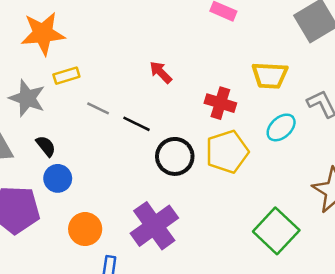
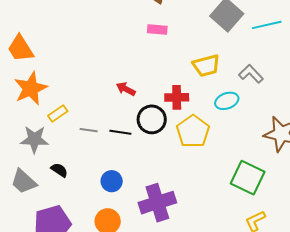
cyan ellipse: (281, 127) -> (227, 101), turned 40
black circle: (175, 156) -> (152, 119), moved
blue circle: (58, 178) -> (112, 181), moved
purple cross: (154, 226) -> (157, 203), turned 36

